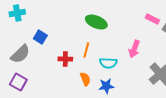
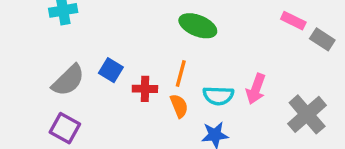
blue square: (40, 37) -> (111, 70), moved
pink arrow: (134, 49) -> (256, 89), moved
orange semicircle: (85, 79) -> (179, 106), moved

